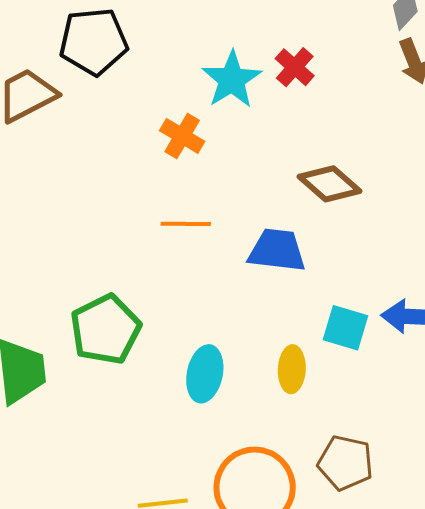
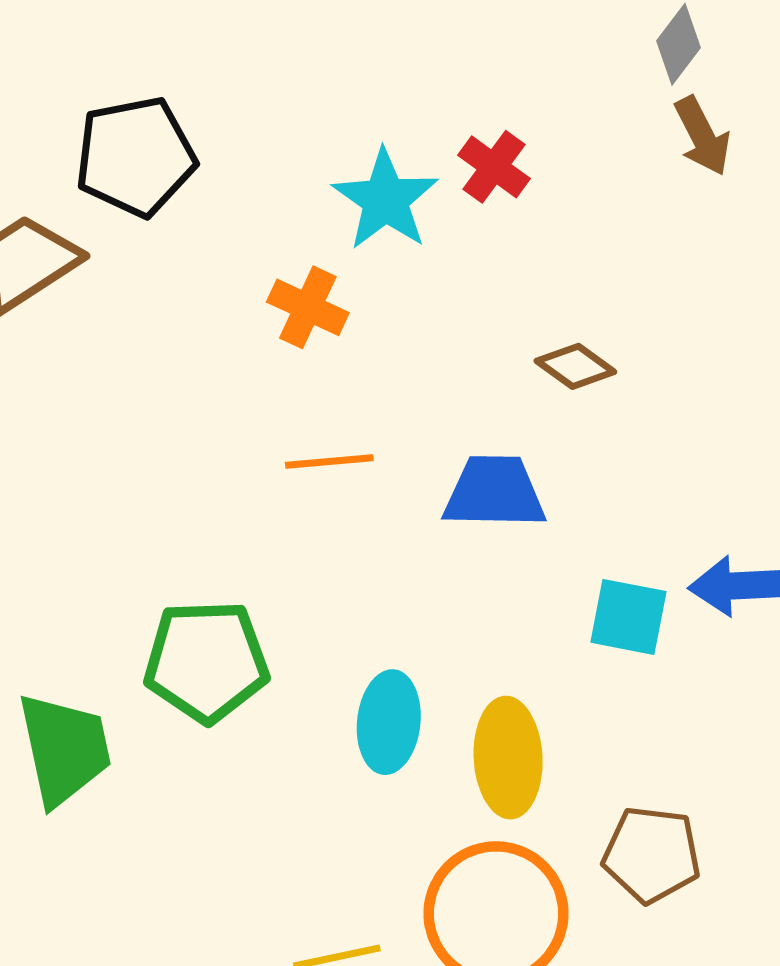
brown diamond: (329, 184) -> (575, 366), size x0.7
green pentagon: (105, 330) -> (206, 661), turned 30
yellow ellipse: (292, 369) -> (508, 758), moved, size x1.4

